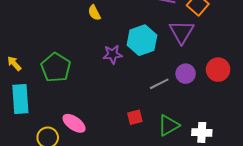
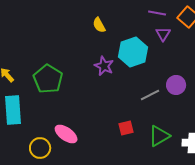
yellow semicircle: (94, 13) -> (99, 25), moved
purple triangle: (182, 32) -> (163, 34), moved, size x0.6
purple star: (113, 54) -> (104, 66), turned 30

